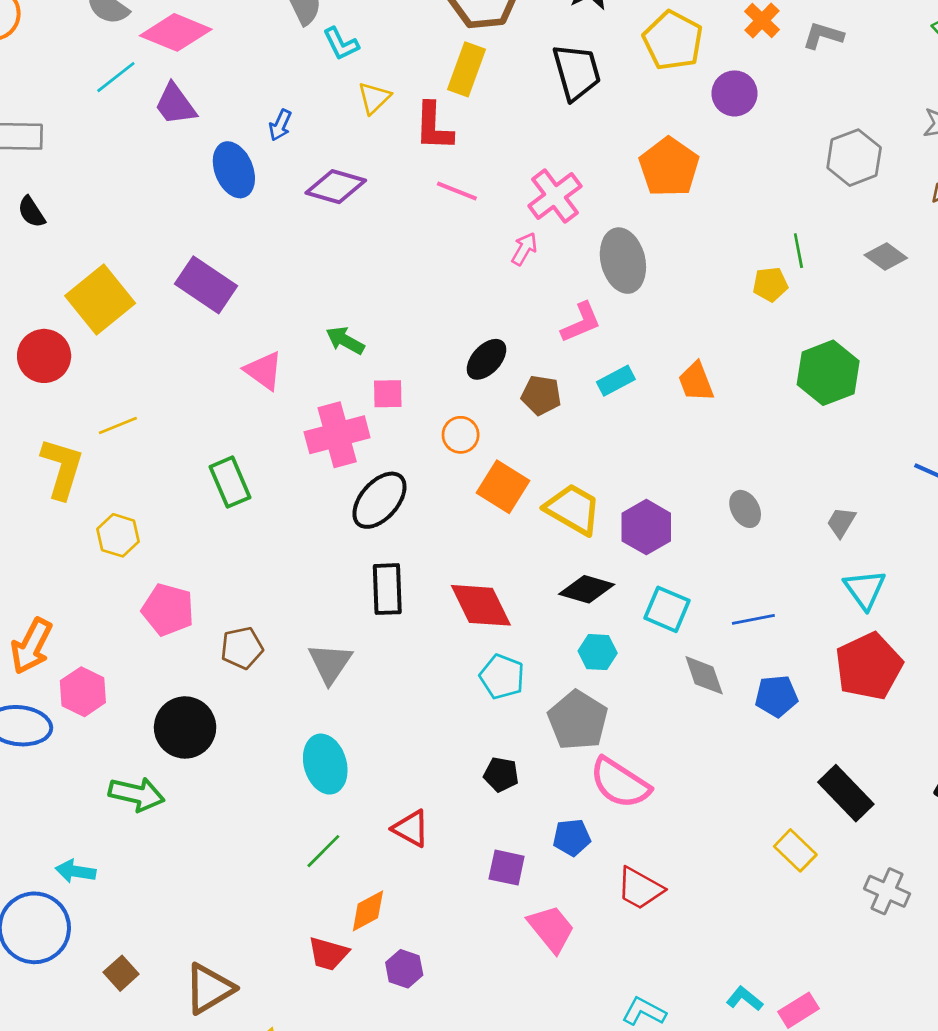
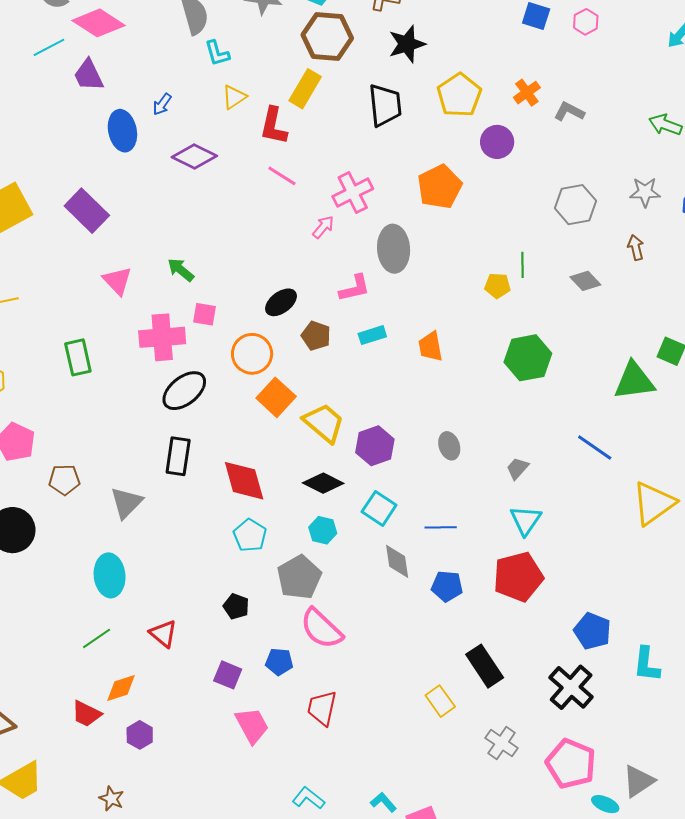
orange circle: (461, 435) -> (252, 354), size x1.5
red trapezoid: (640, 888) -> (322, 708), turned 63

